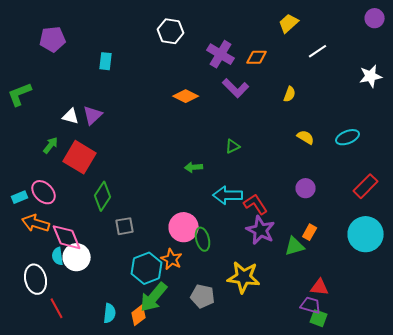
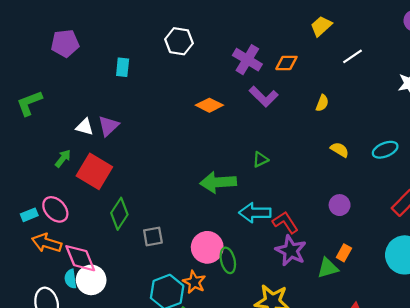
white hexagon: (171, 31) -> (179, 41), moved
green arrow: (194, 167) -> (218, 182), size x1.8
gray square: (125, 226) -> (153, 237), moved

